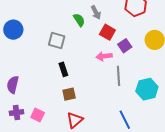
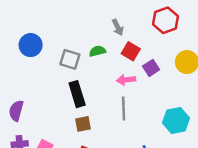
green semicircle: (79, 20) -> (97, 51), moved, turned -72
blue circle: (13, 30) -> (31, 45), moved
black rectangle: (63, 69) -> (77, 94), size x1.5
gray line: (119, 76) -> (124, 108), moved

